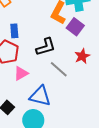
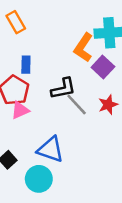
gray line: (59, 69) -> (77, 104), moved
pink triangle: (21, 73) -> (20, 110), moved

